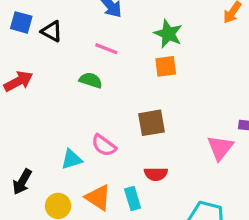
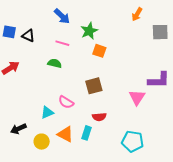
green star: (168, 34) -> (89, 31), moved, turned 30
orange square: (166, 66) -> (99, 51), turned 32
black arrow: (22, 182) -> (18, 129), turned 42
cyan rectangle: (133, 199) -> (86, 133), turned 40

